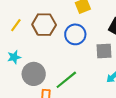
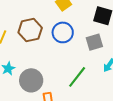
green line: (66, 80) -> (77, 77), moved

